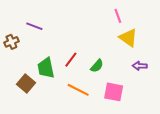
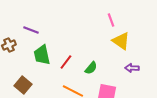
green trapezoid: (46, 68) -> (42, 55), moved

